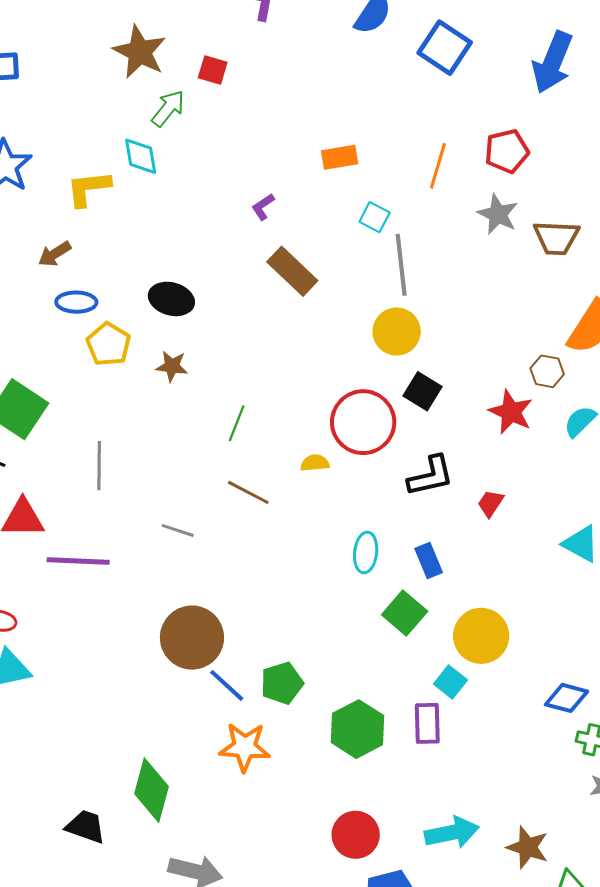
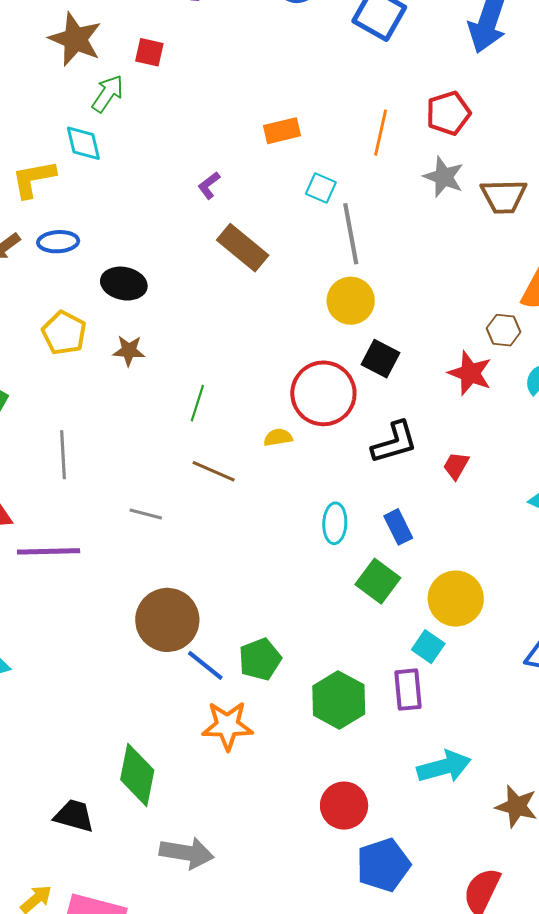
blue ellipse: (76, 302) -> (58, 242), moved
cyan arrow: (452, 833) -> (444, 767), moved

